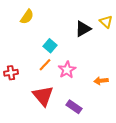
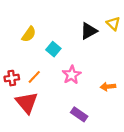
yellow semicircle: (27, 17) -> (29, 34), moved
orange line: (45, 65) -> (34, 77), moved
red triangle: (43, 96) -> (27, 103), moved

